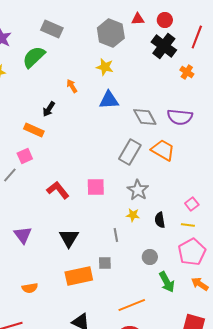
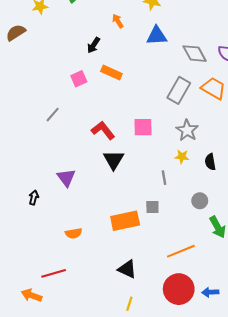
orange rectangle: (34, 130) -> (111, 73), moved
pink square: (25, 156) -> (79, 79), moved
black triangle: (69, 238) -> (114, 160), moved

